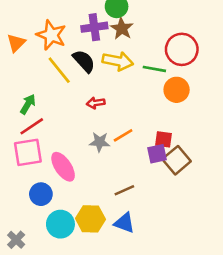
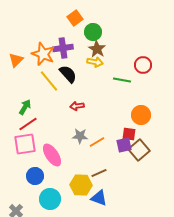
purple cross: (94, 27) -> (63, 48), moved
red circle: (182, 49) -> (143, 65), size x0.7
yellow arrow: (118, 61) -> (95, 62), moved, size x0.7
orange circle: (177, 90) -> (141, 115), moved
orange line: (123, 135) -> (97, 142), moved
yellow hexagon: (90, 219) -> (81, 185), moved

